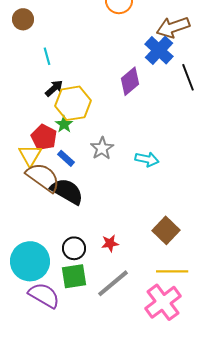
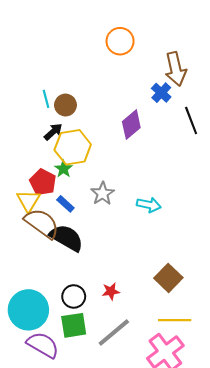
brown circle: (23, 19) -> (65, 105), moved
brown arrow: (173, 27) -> (176, 69), turned -84
blue cross: (159, 50) -> (161, 93), size x0.7

